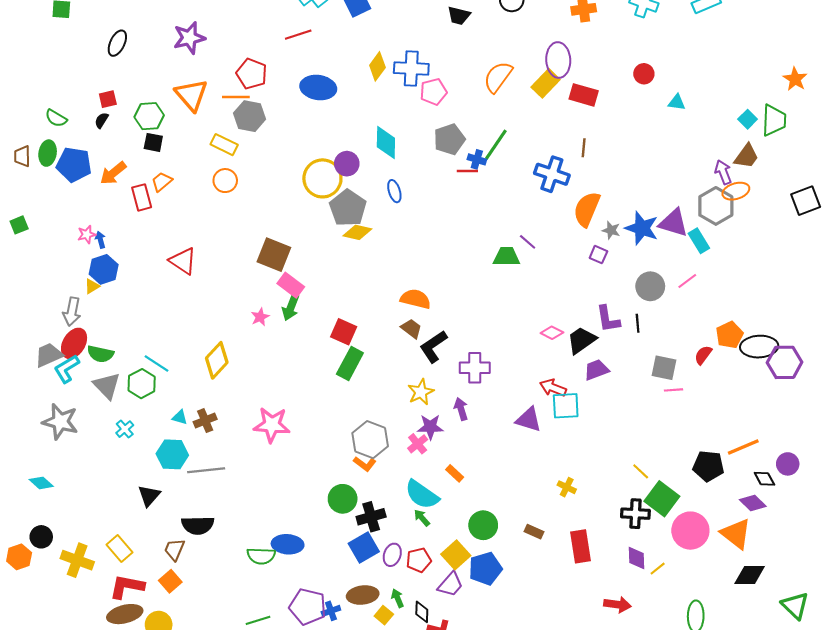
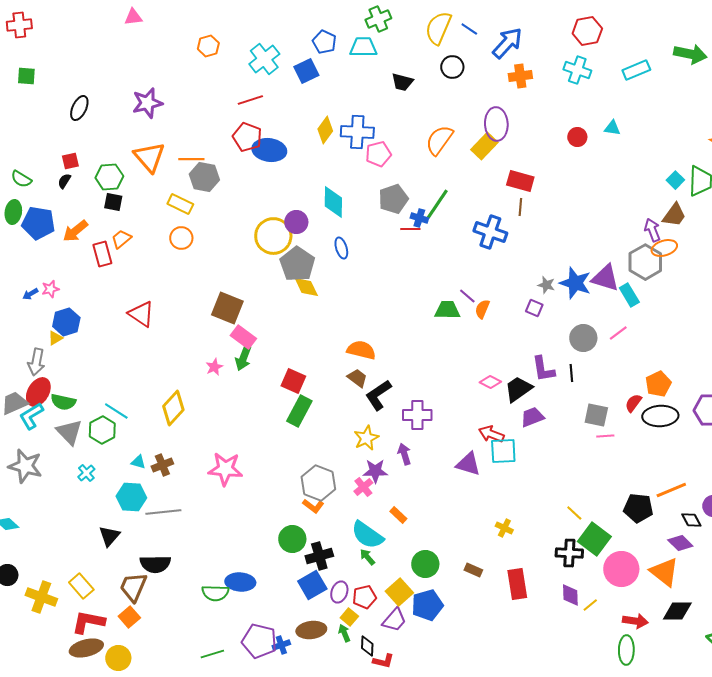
red pentagon: (252, 74) -> (247, 137), moved
red rectangle: (584, 95) -> (520, 181), moved
cyan triangle: (677, 102) -> (612, 128), moved
orange semicircle: (587, 209) -> (482, 309), moved, size x0.6
yellow diamond: (357, 232) -> (306, 287), turned 52
blue arrow: (100, 240) -> (30, 294), moved, turned -105
black ellipse: (759, 347) -> (660, 416), moved
brown trapezoid: (174, 550) -> (133, 587), size x1.4
red arrow: (617, 605) -> (635, 621), moved
yellow square: (384, 615) -> (349, 617), moved

